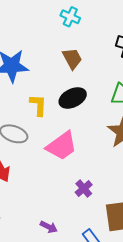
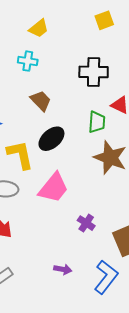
yellow L-shape: (38, 105) -> (20, 155), size x1.4

